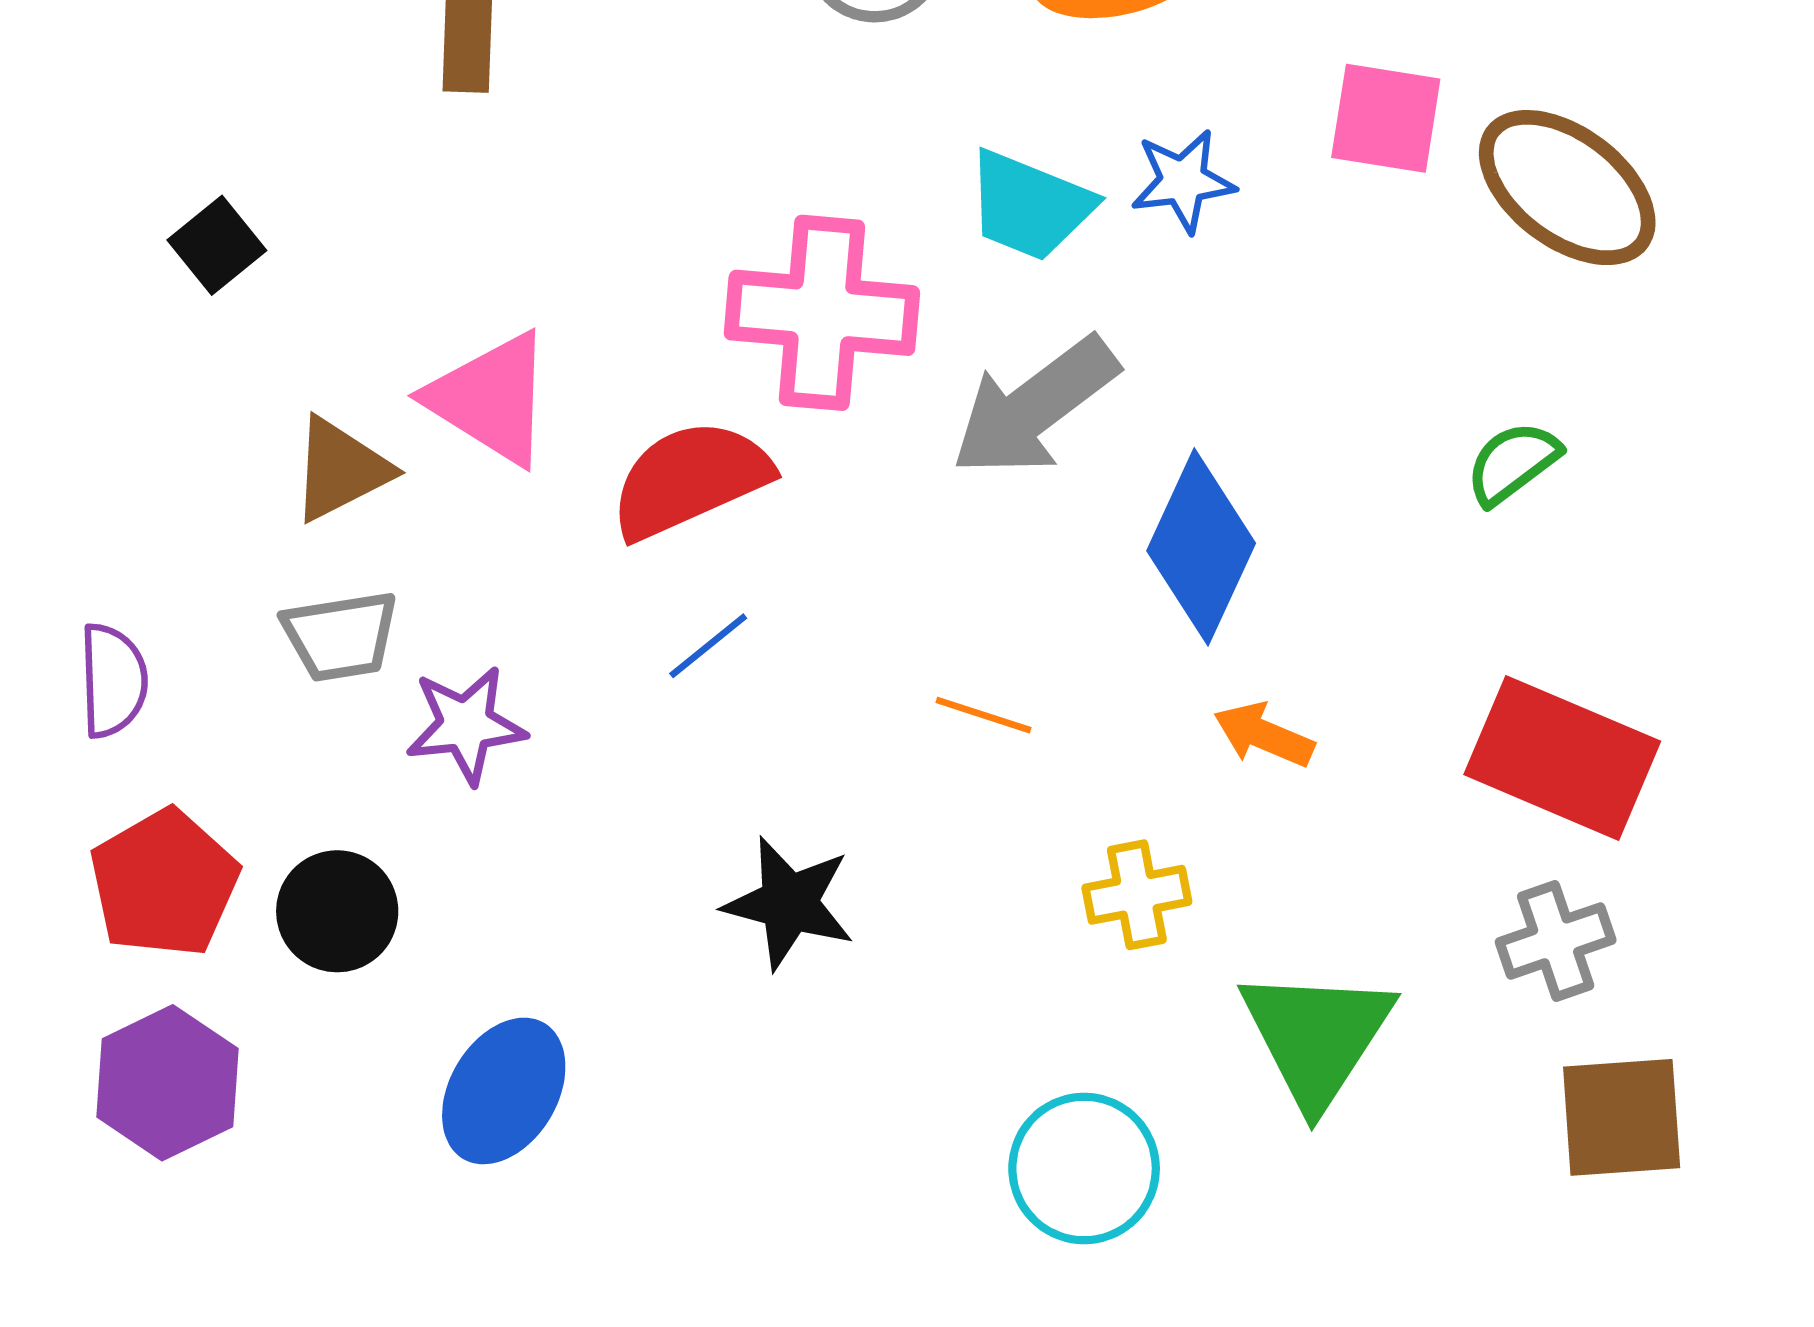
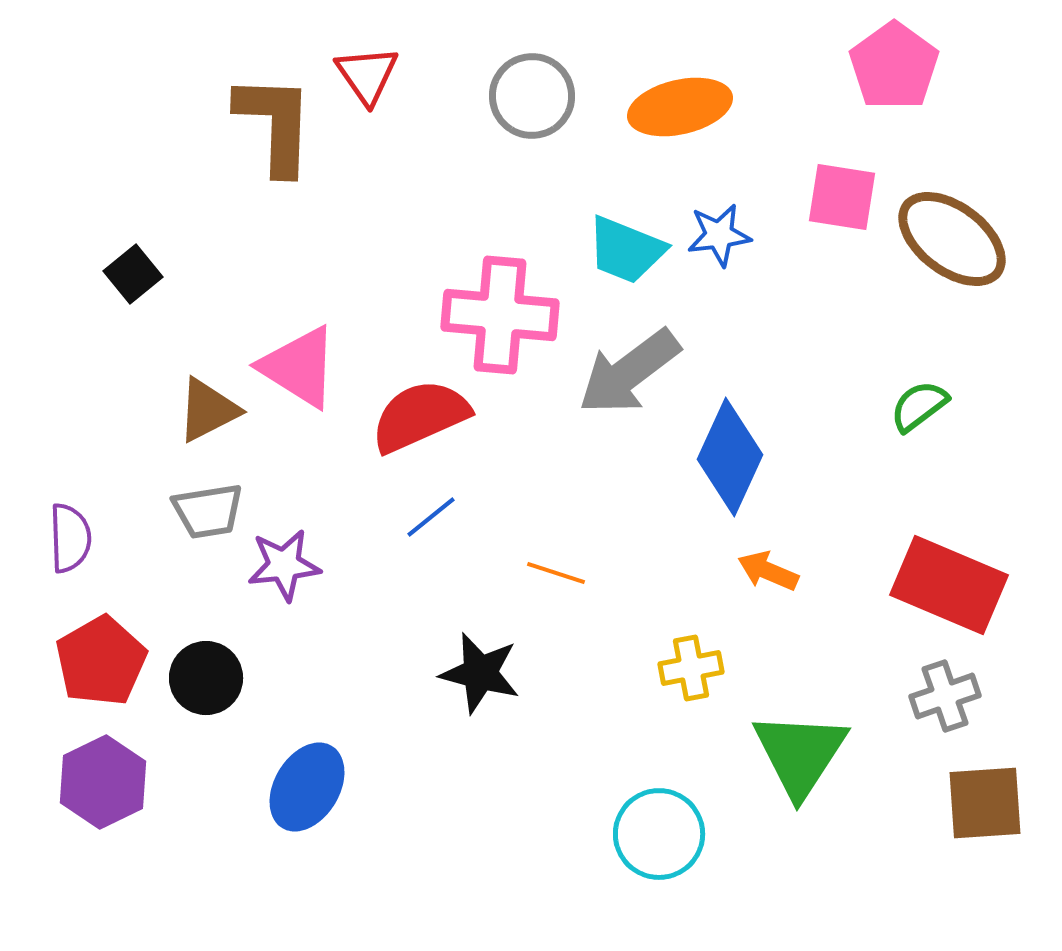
orange line: (984, 715) -> (556, 573), moved

